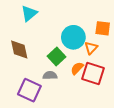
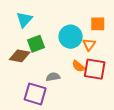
brown diamond: (19, 49) -> (20, 56), turned -60
green square: (57, 56) -> (36, 44), moved, turned 30
orange semicircle: (77, 68) -> (78, 66), turned -88

